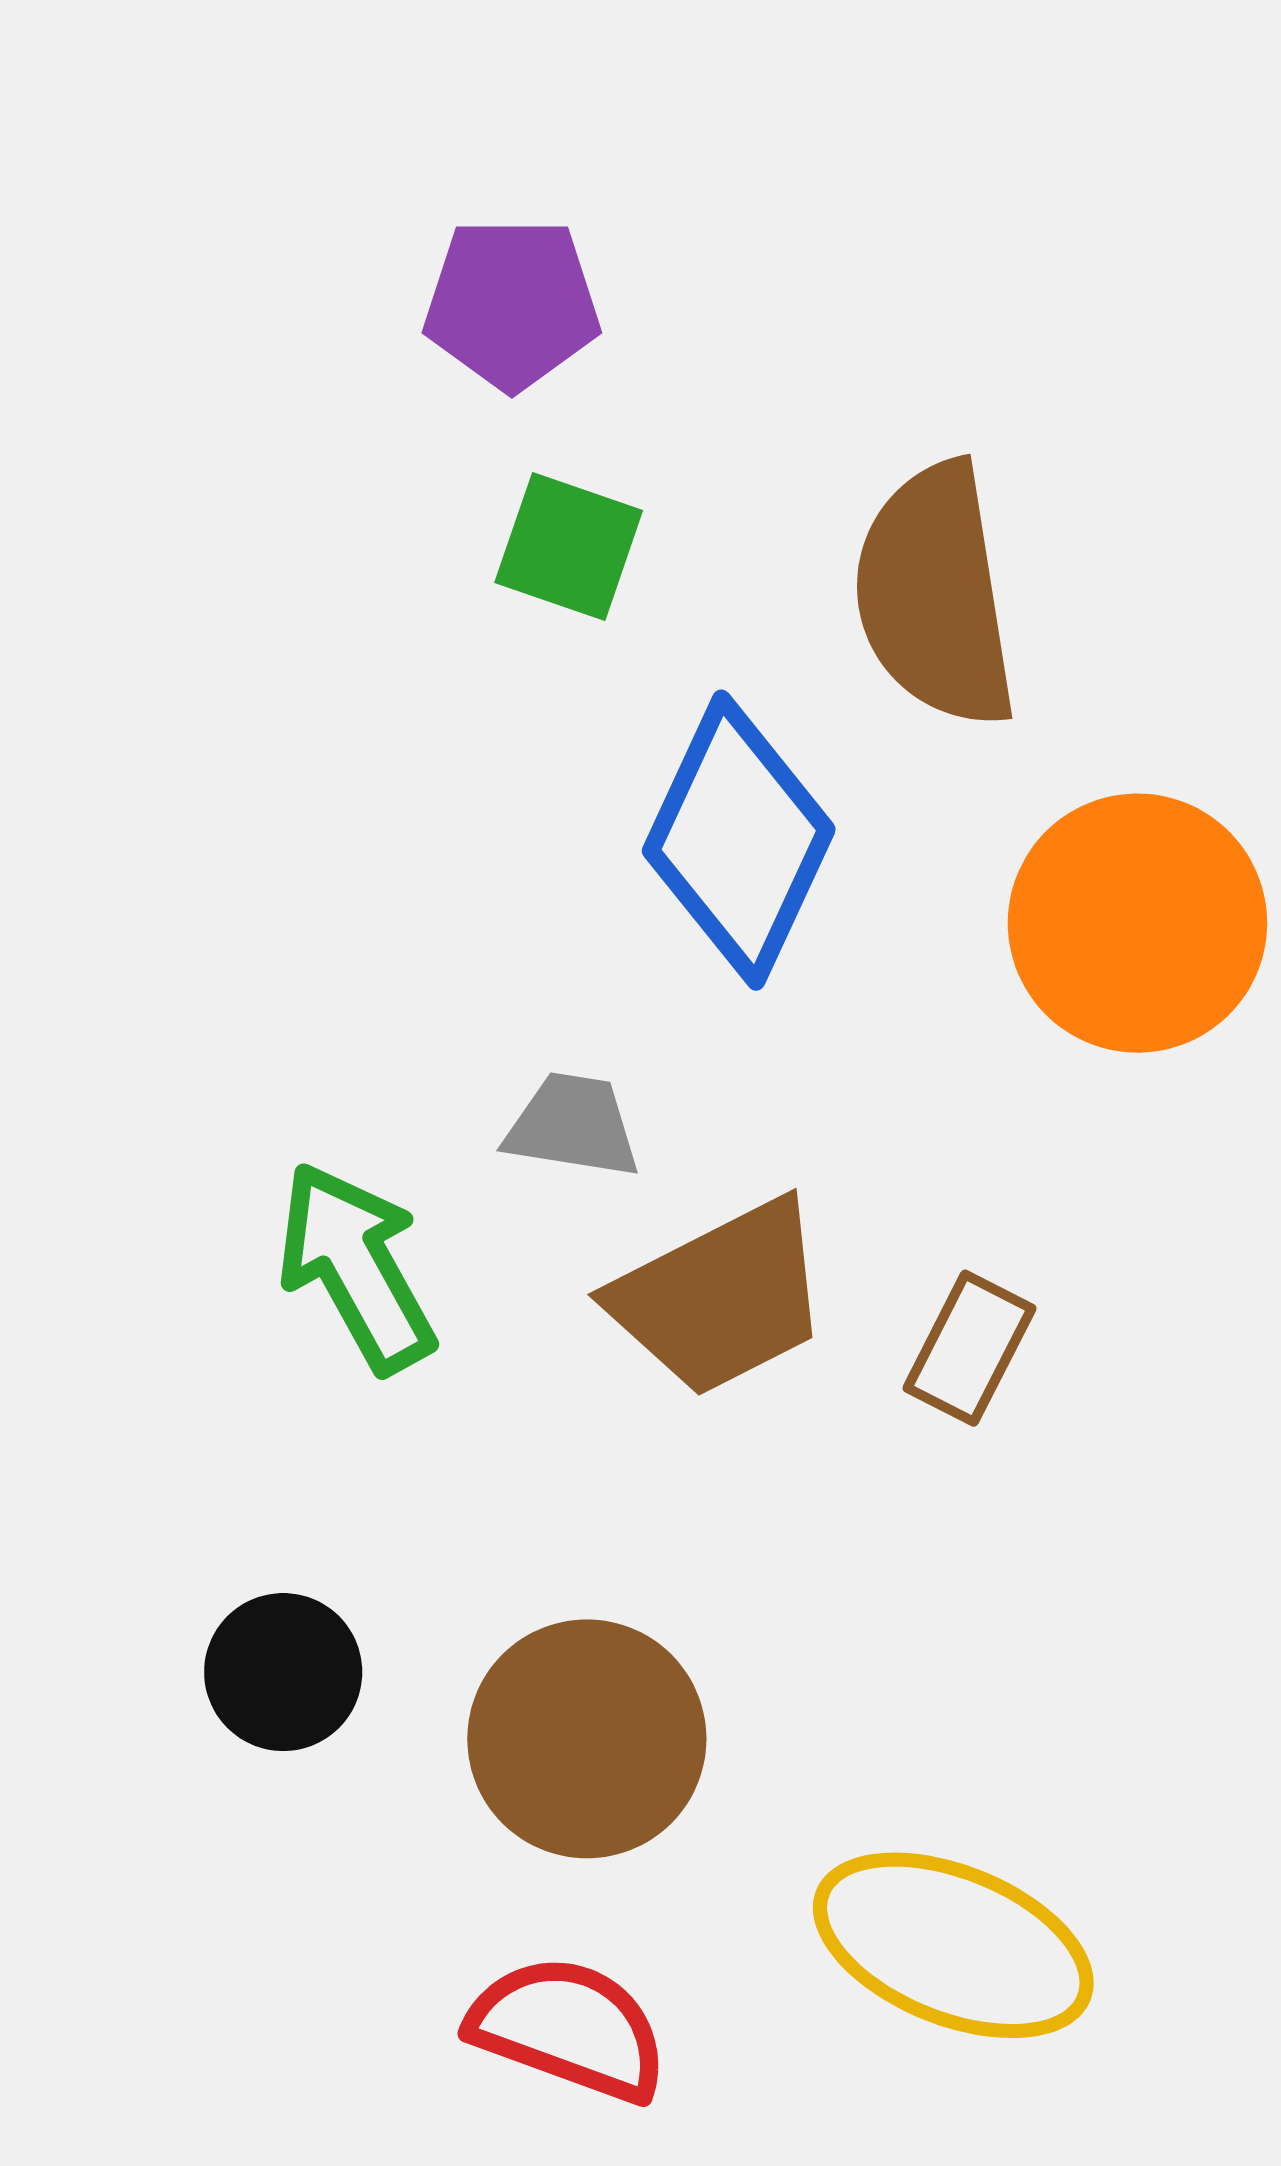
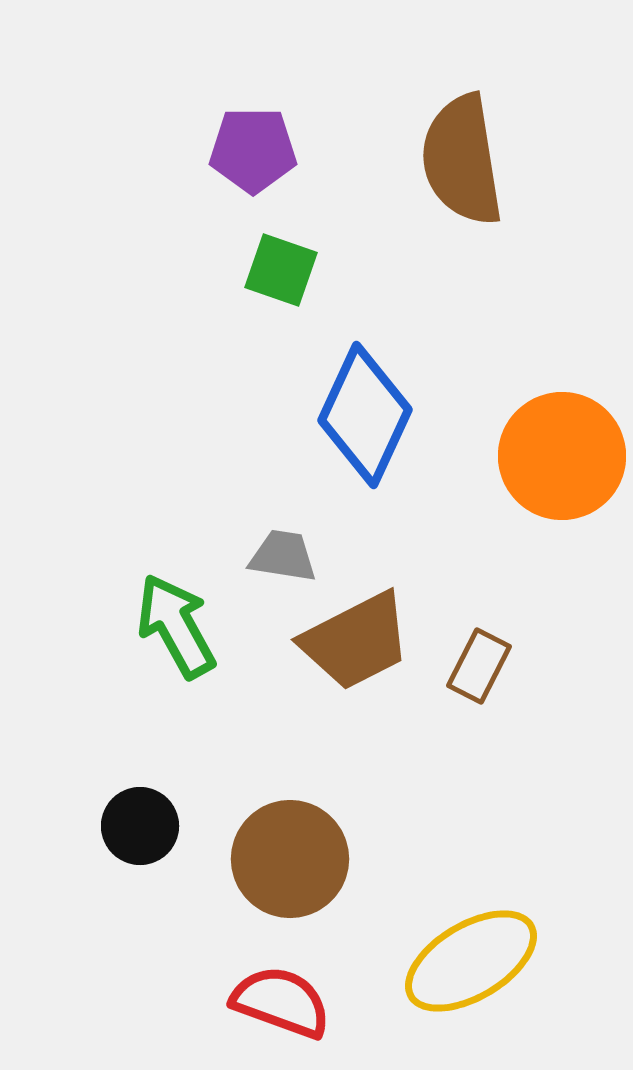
brown semicircle: (935, 595) -> (462, 160), moved
yellow ellipse: (953, 1945) -> (471, 961), turned -53

